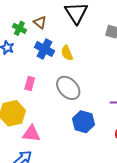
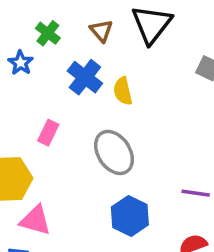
brown triangle: (40, 22) -> (101, 31), moved

